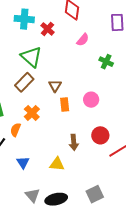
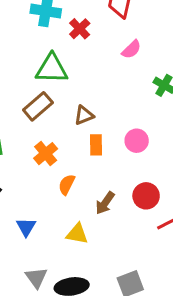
green triangle: (31, 57) -> (52, 69), turned -45
brown triangle: (55, 86) -> (84, 115), turned 32
orange semicircle: (16, 130) -> (67, 185), moved
brown arrow: (74, 142) -> (105, 203), turned 35

